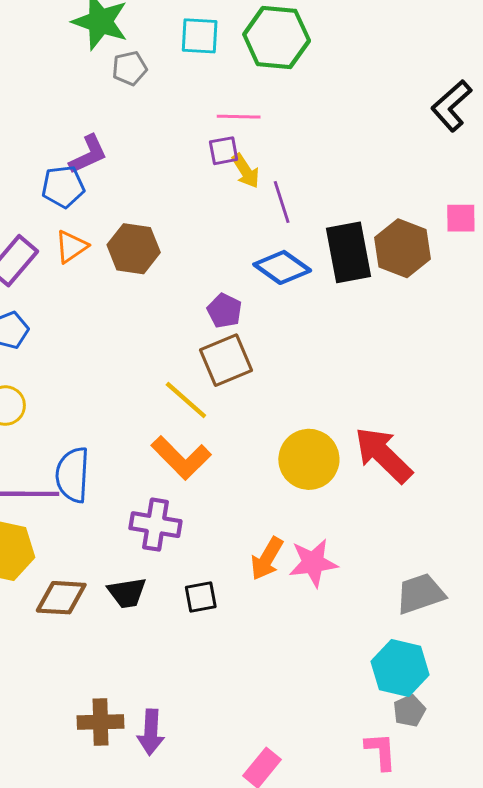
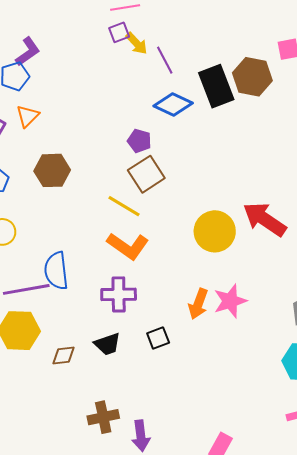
brown hexagon: (134, 249) -> (52, 170), moved
brown diamond: (61, 598) -> (63, 355), size x0.7
brown cross: (101, 722) -> (103, 417), moved

